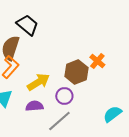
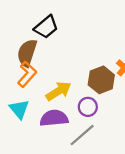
black trapezoid: (27, 25) -> (46, 27), turned 100
purple semicircle: (34, 106) -> (54, 118), size x1.4

